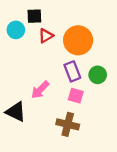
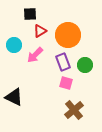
cyan circle: (16, 30) -> (14, 45), moved
pink arrow: (40, 90) -> (35, 55), moved
brown cross: (68, 124) -> (74, 110), moved, turned 36

